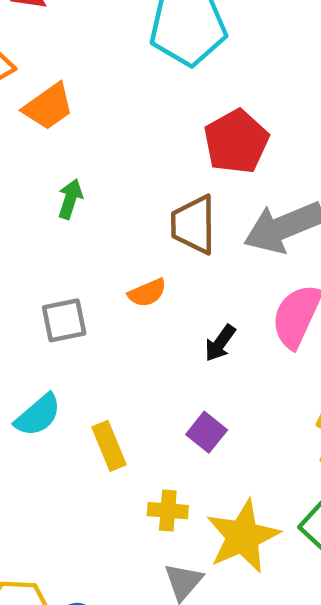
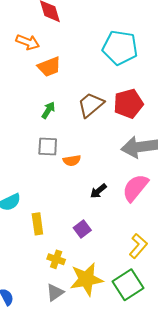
brown trapezoid: (194, 225) -> (91, 105), moved, turned 36
gray square: (64, 320) -> (48, 147), moved

